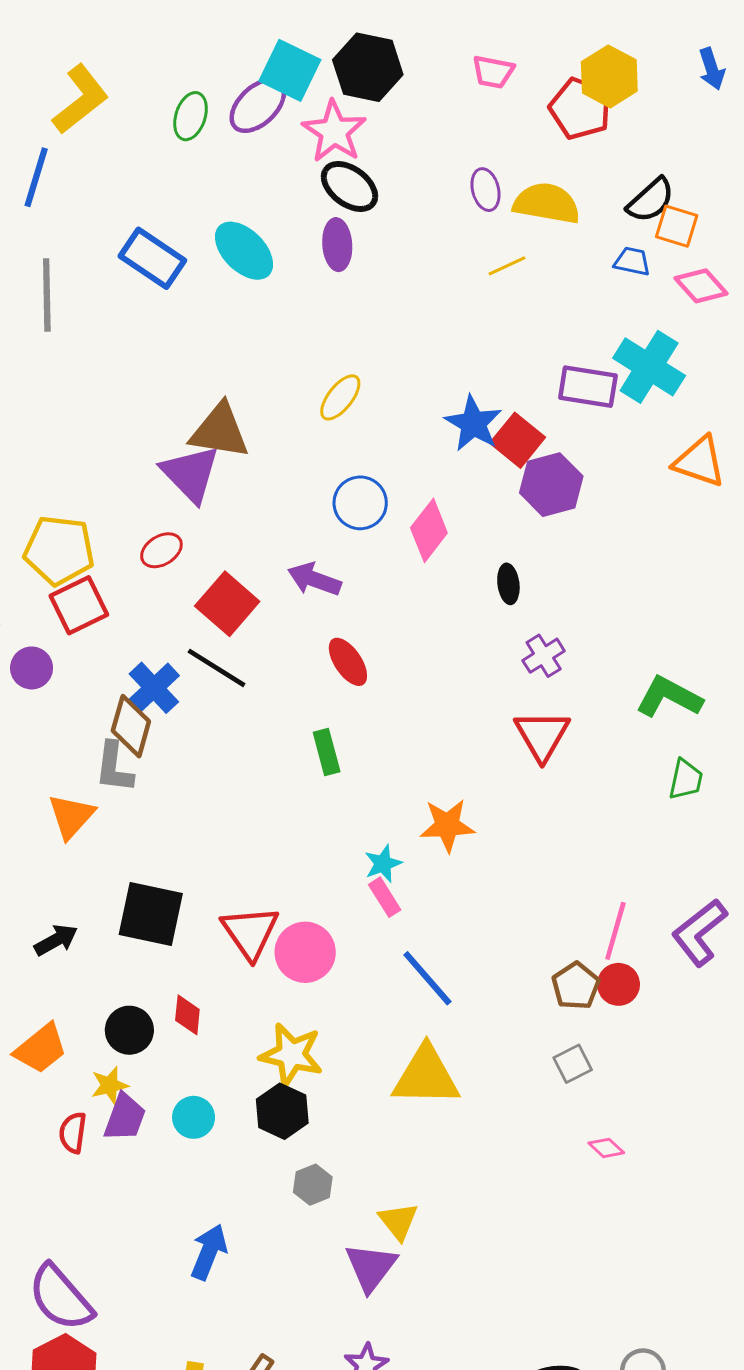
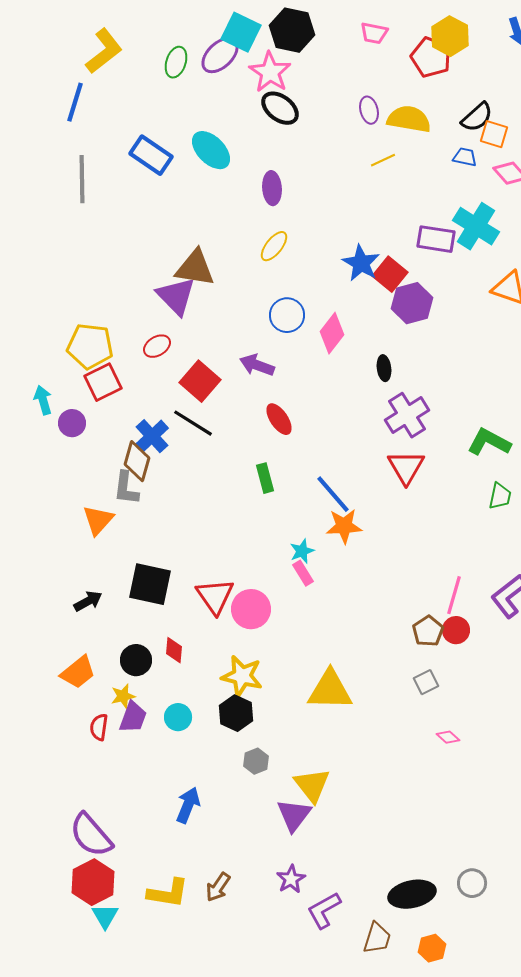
purple ellipse: (337, 245) -> (272, 188), moved
purple cross: (544, 656) -> (407, 415), size x1.6
blue line: (427, 978) -> (333, 494), moved
yellow triangle: (398, 1221) -> (312, 785), size x1.4

